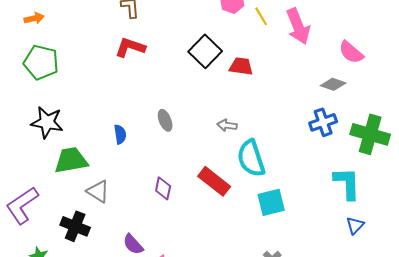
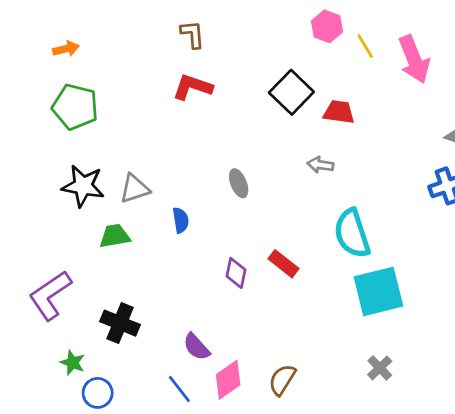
gray arrow: (227, 125) -> (320, 165), moved
blue semicircle: (120, 134) -> (181, 220), moved
green trapezoid: (71, 160) -> (115, 236), size x0.7
red rectangle: (214, 181) -> (284, 264), moved, size x0.7
gray triangle: (98, 191) -> (134, 189), moved, turned -50
cyan square: (271, 202) -> (378, 291), size x1.4

